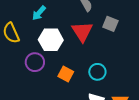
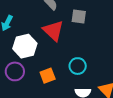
orange square: (66, 74) -> (48, 76), turned -35

